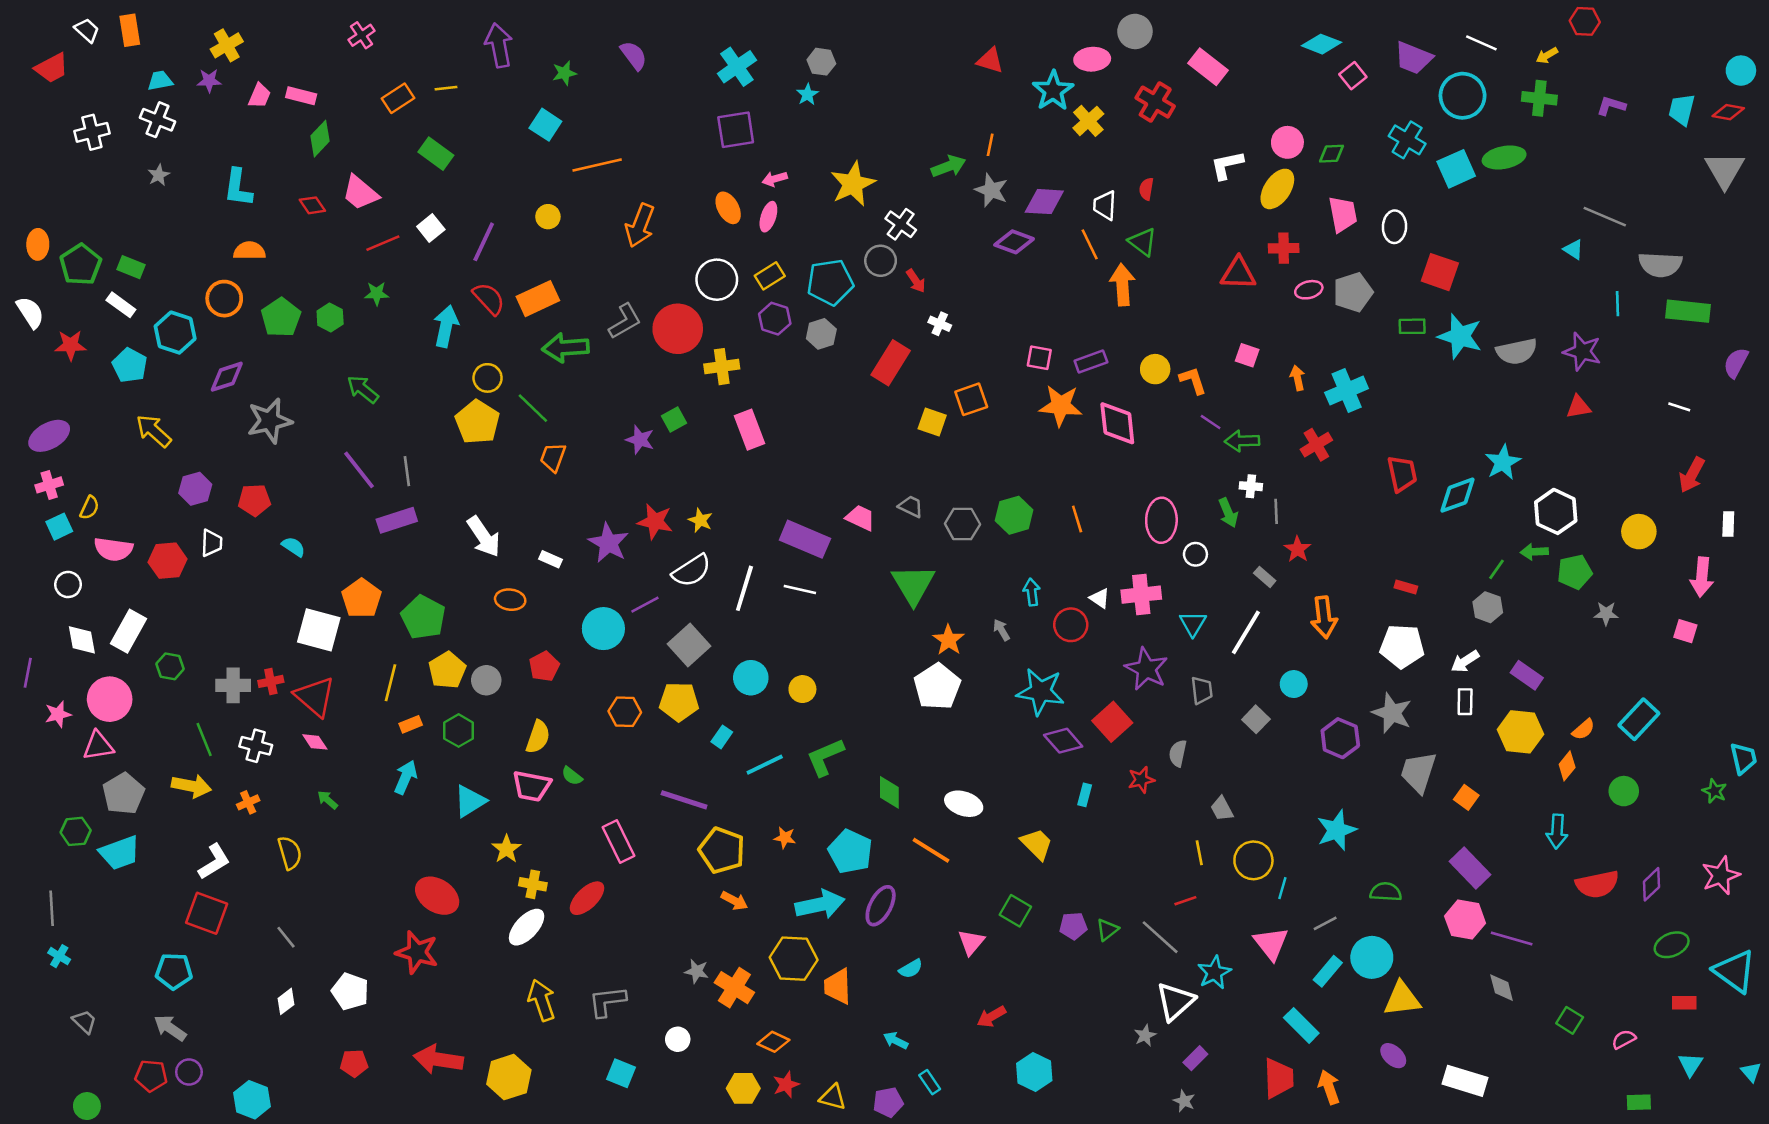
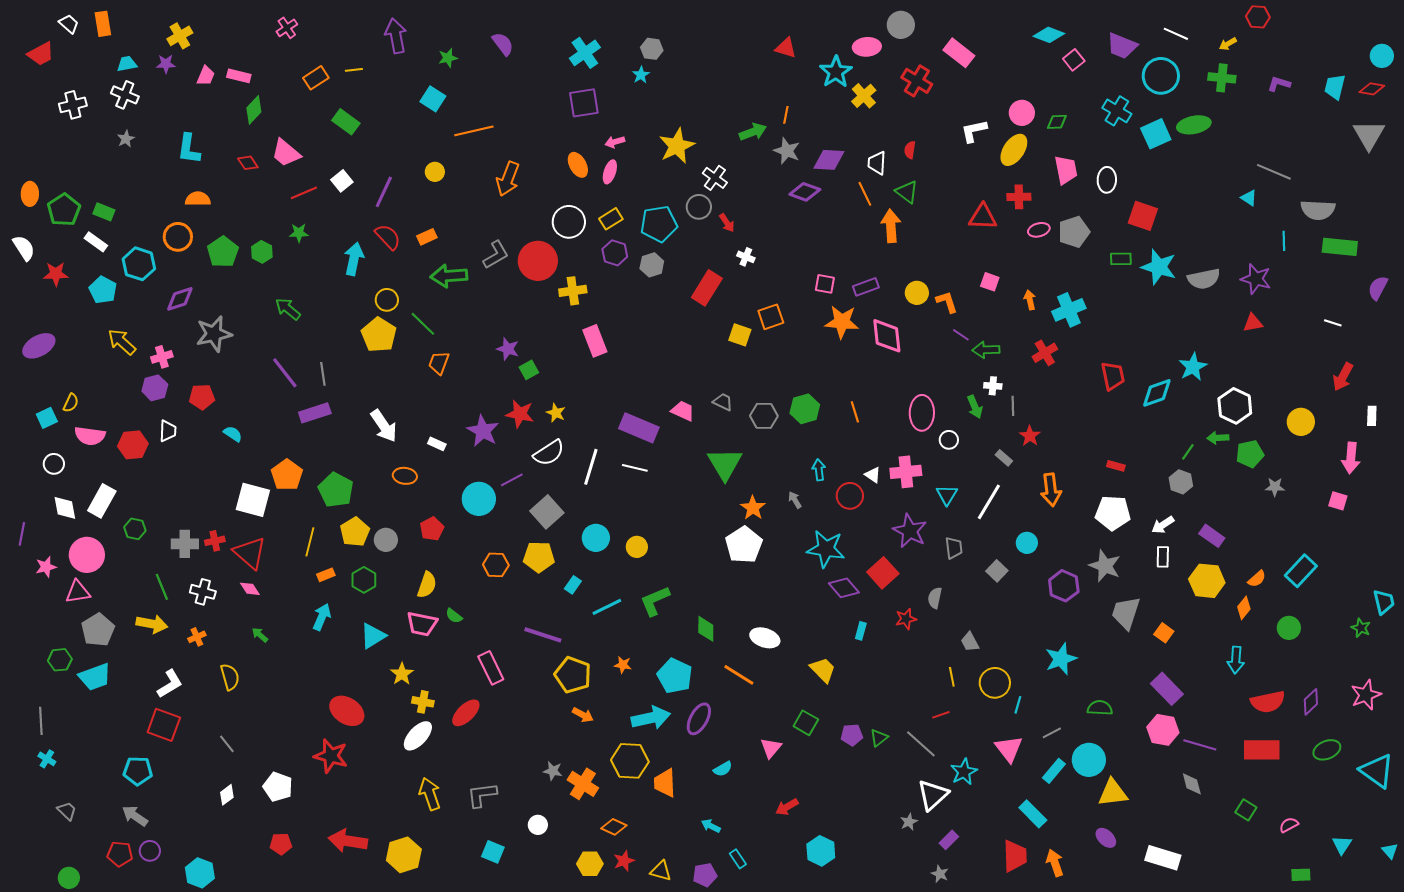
orange rectangle: (538, 299) -> (427, 237), size x0.6
green square: (674, 419) -> (529, 370), moved
pink cross: (49, 485) -> (162, 357), moved
red rectangle: (1684, 1003) -> (1262, 750), moved, size x1.8

